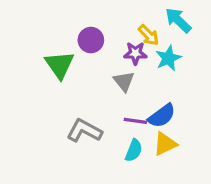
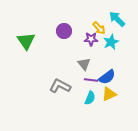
green triangle: (60, 65) -> (26, 41), moved
gray triangle: (124, 81) -> (84, 64), moved

